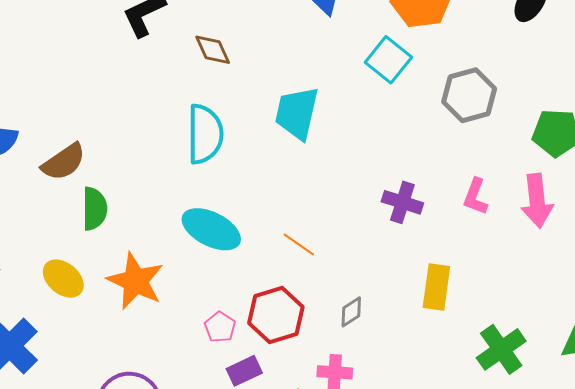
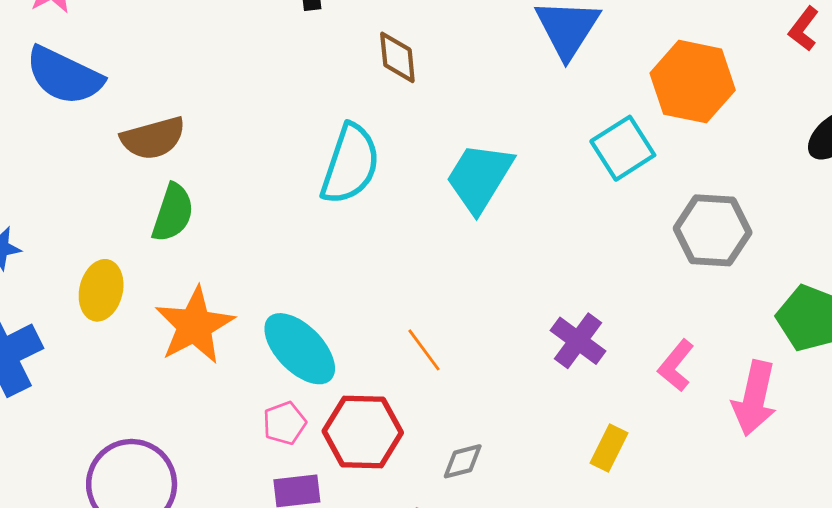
cyan ellipse: (211, 229) -> (300, 349), moved
yellow ellipse: (63, 279) -> (101, 290), turned 45
yellow rectangle: (436, 287) -> (609, 448), moved, size x0.7

